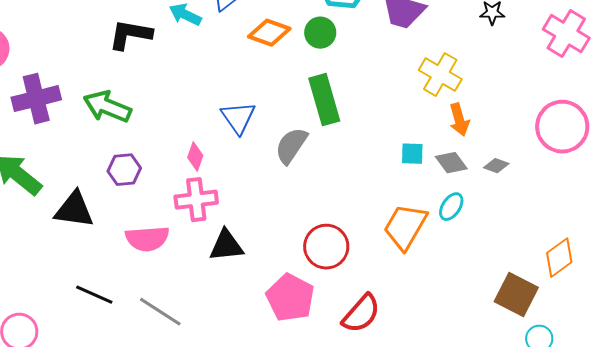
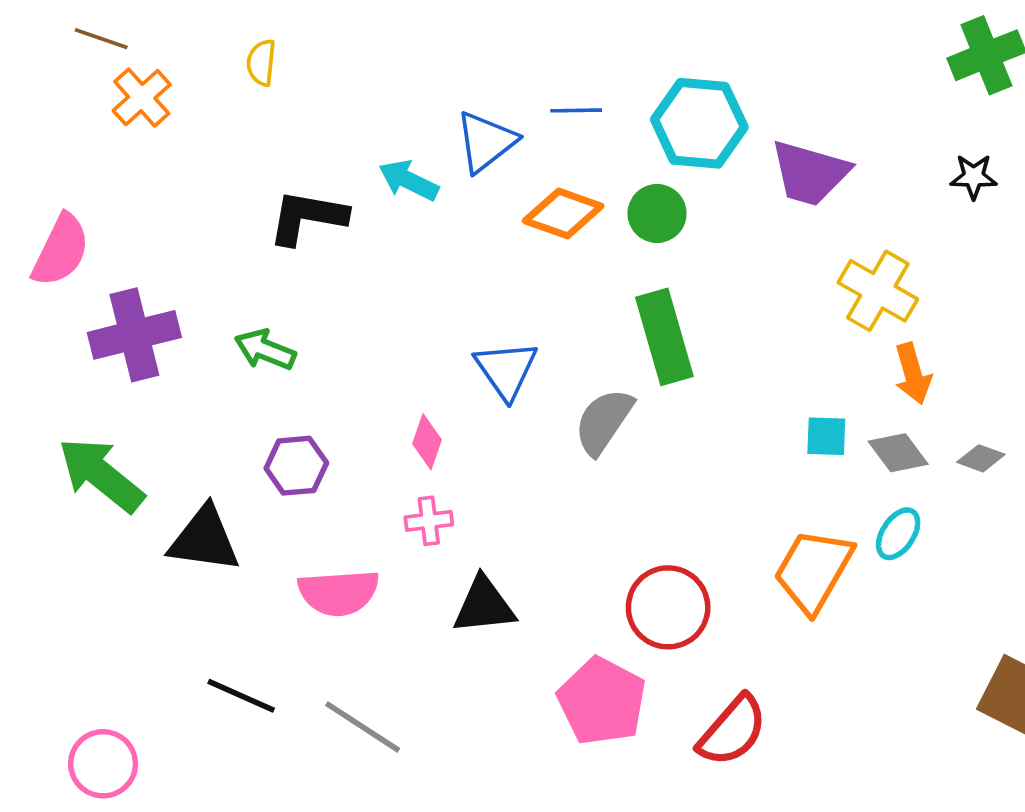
green arrow: (107, 107) -> (265, 350), size x0.7
pink cross: (196, 200) -> (429, 521), size x0.6

